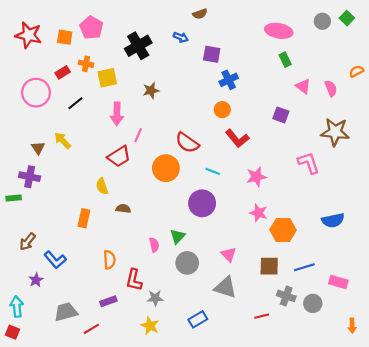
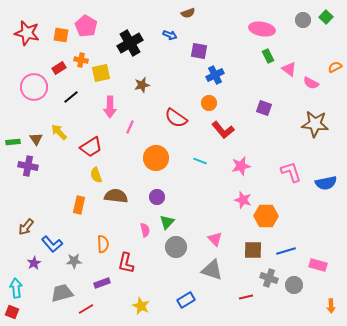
pink triangle: (303, 86) -> (289, 69), moved
pink semicircle: (331, 88) -> (311, 83), turned 140
red semicircle: (187, 143) -> (176, 118), moved
red trapezoid: (119, 156) -> (91, 147), moved
pink L-shape: (309, 163) -> (291, 172), moved
green rectangle: (14, 198) -> (13, 142), moved
purple circle: (202, 203) -> (157, 197), moved, size x0.6
brown semicircle: (123, 209) -> (116, 196), size x1.6
blue semicircle: (333, 220) -> (326, 183), moved
gray star: (155, 298) -> (74, 261), moved

